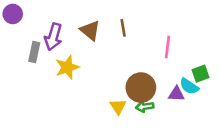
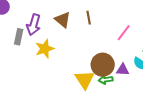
pink line: (168, 47) -> (124, 33), turned 30
purple triangle: (176, 94) -> (123, 70), moved
yellow triangle: (118, 107) -> (85, 80), size x1.5

